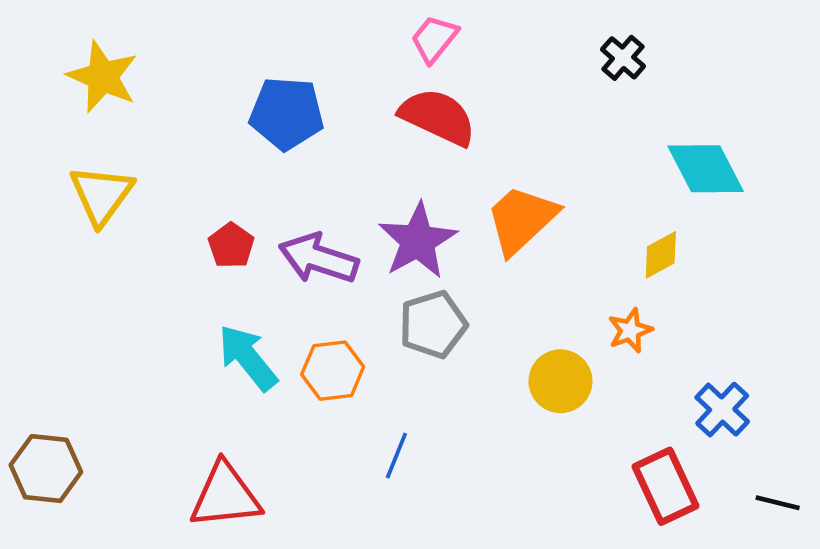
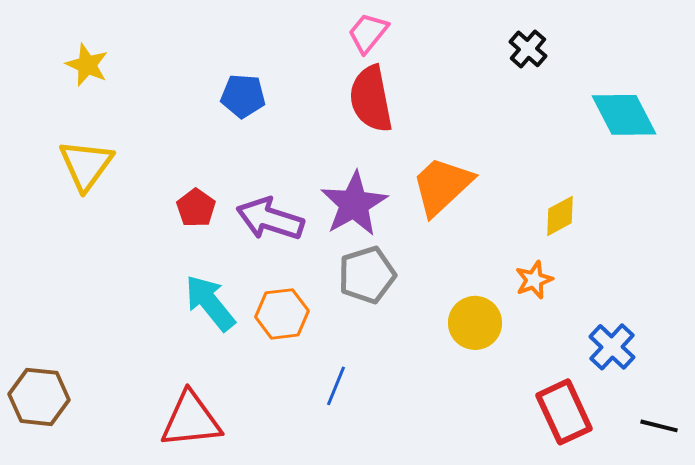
yellow star: (103, 77) -> (87, 65), size x0.7
blue pentagon: (287, 113) -> (243, 96), size x0.7
red semicircle: (438, 117) -> (371, 99), turned -126
cyan diamond: (706, 169) -> (624, 115), moved

